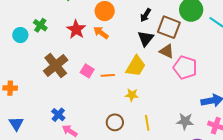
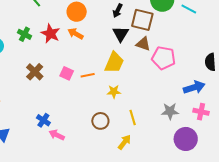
green cross: (40, 25) -> (24, 34), moved
brown cross: (56, 65) -> (35, 72), size x0.7

